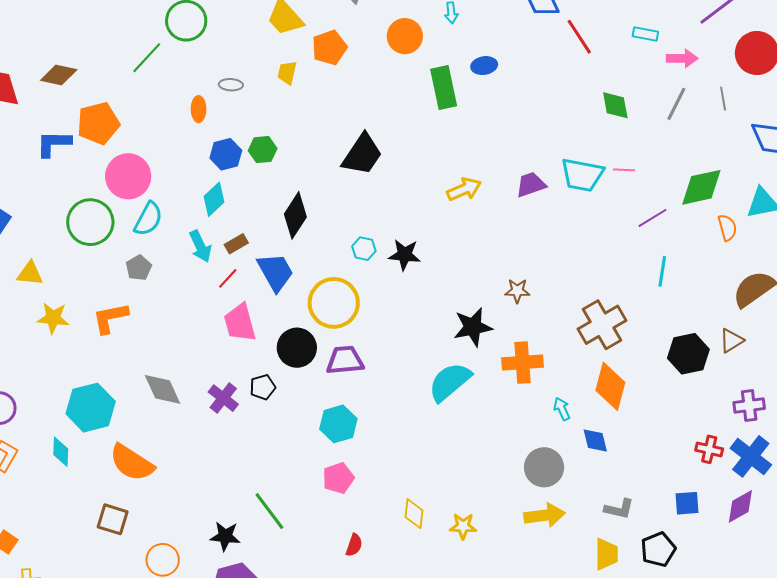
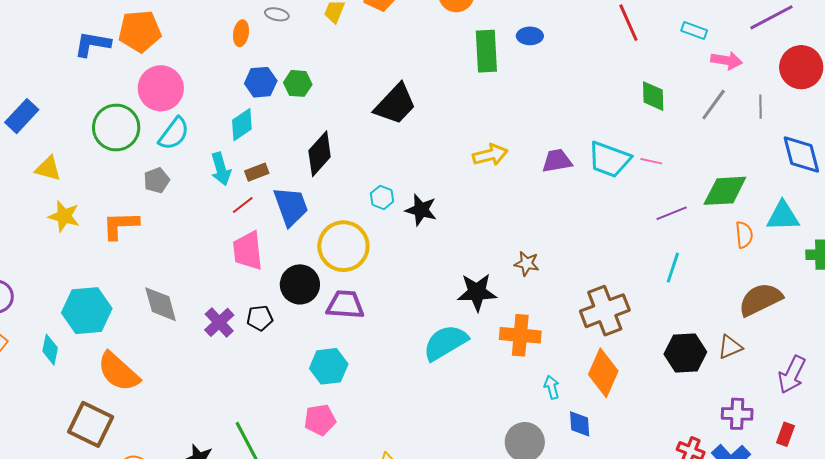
brown square: (113, 519) -> (91, 424), size x1.4

